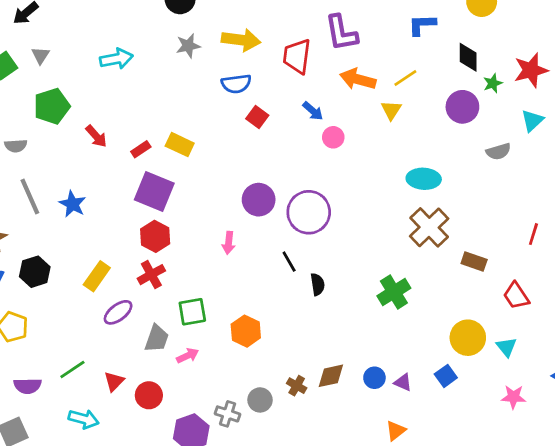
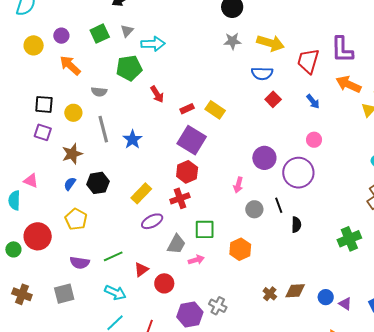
cyan arrow: (116, 59) -> (153, 44), moved
pink circle: (333, 137) -> (314, 140), moved
gray circle: (260, 400) -> (254, 209), moved

